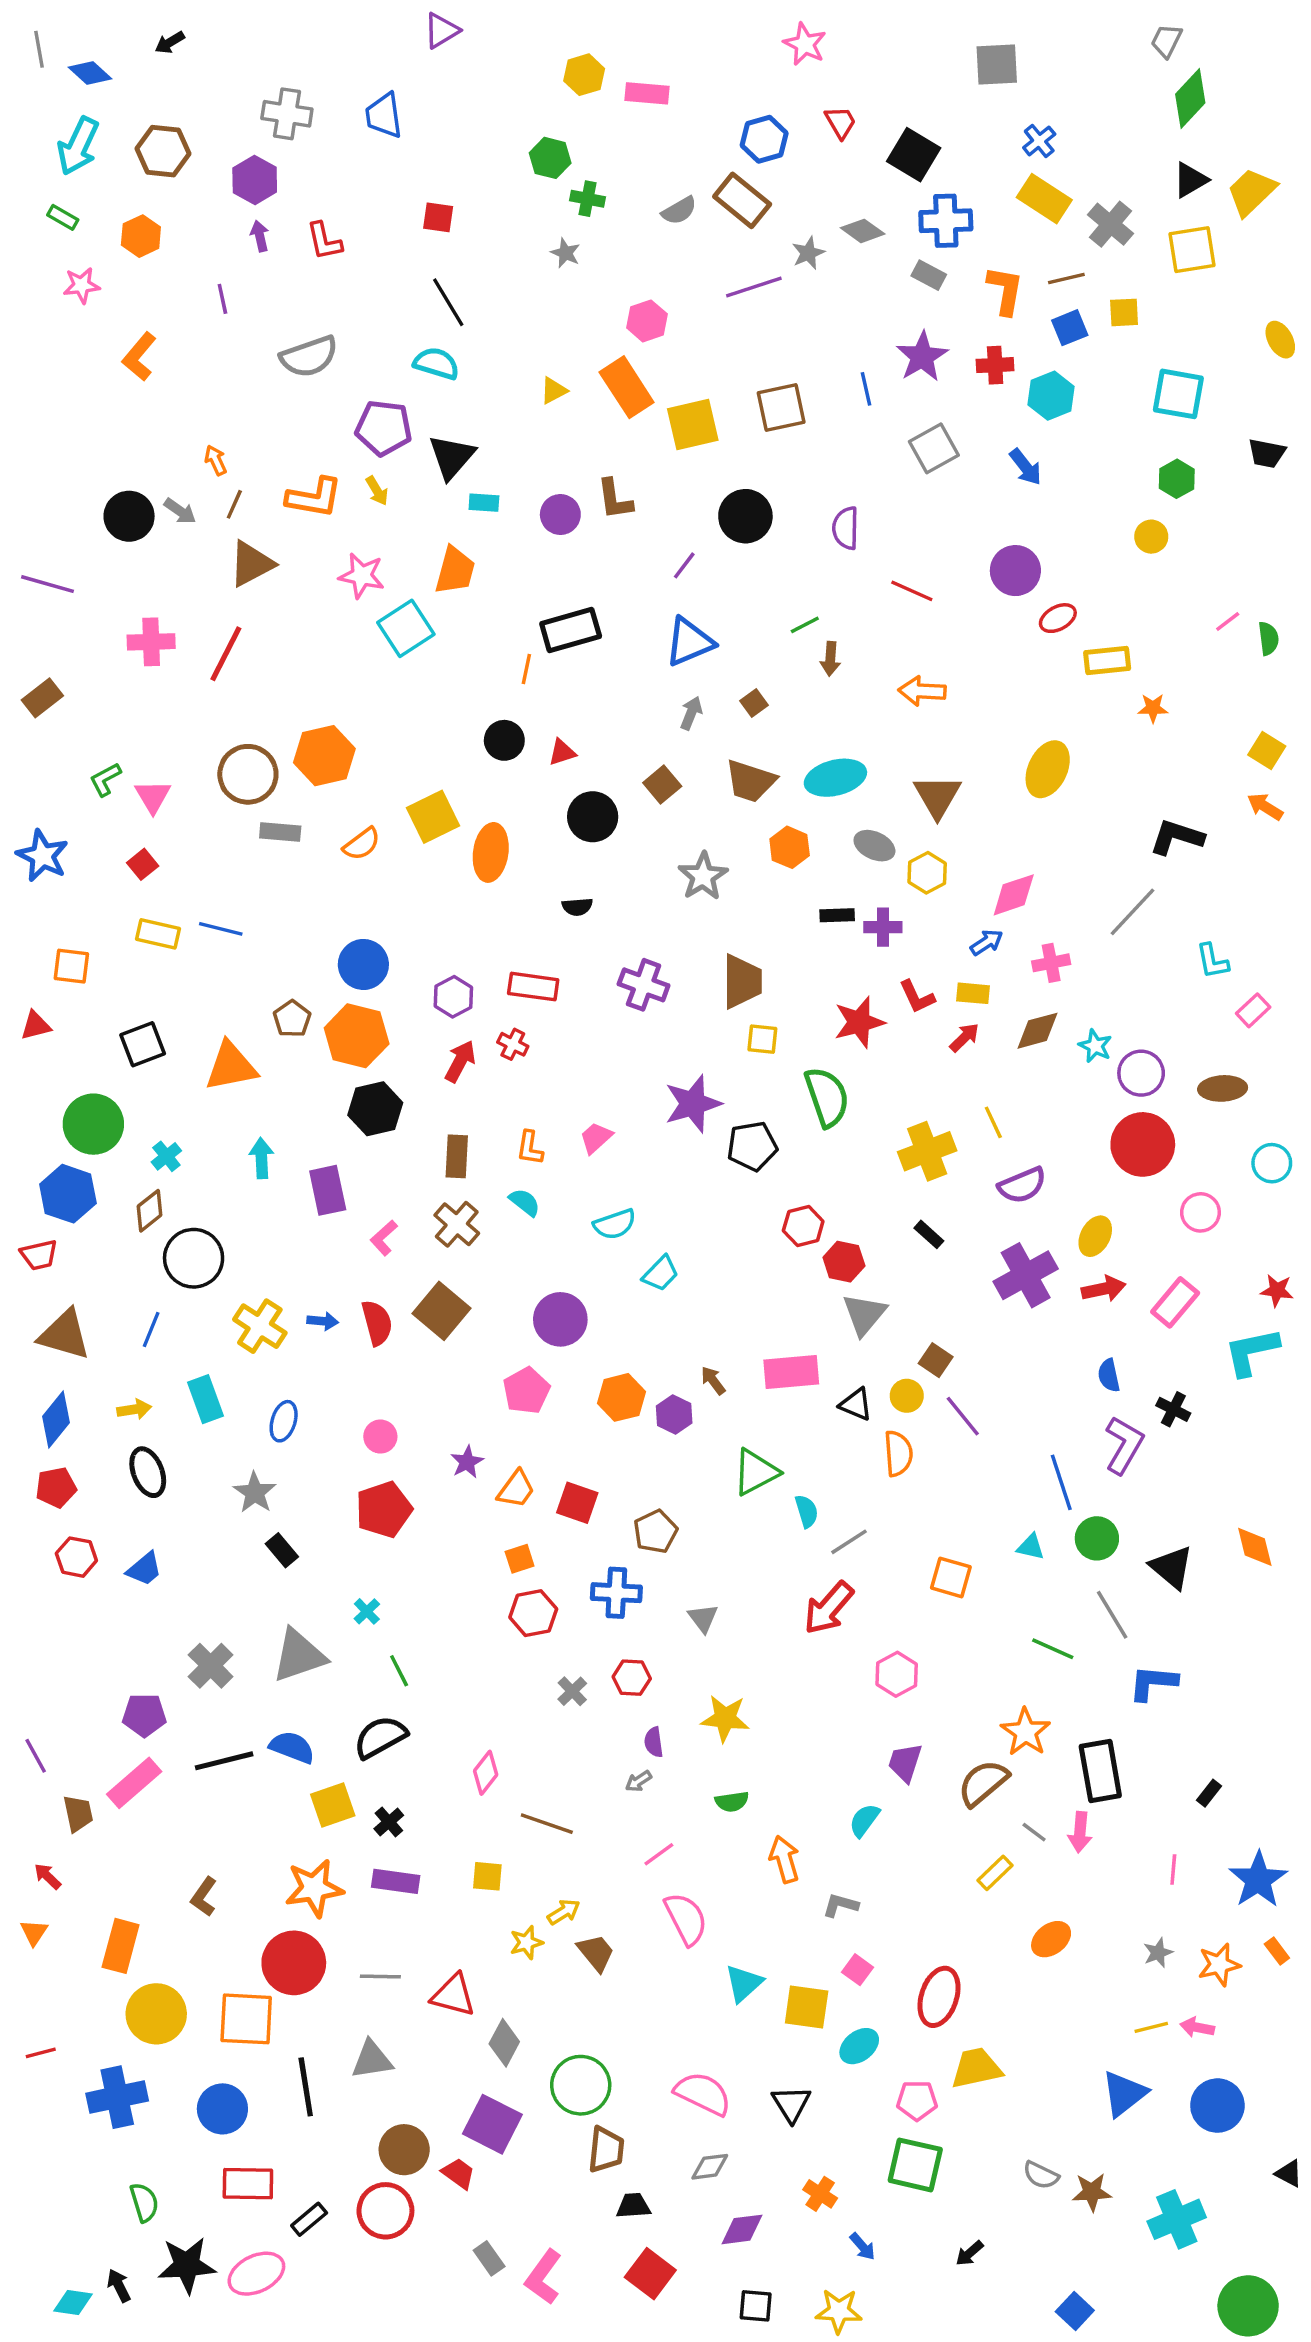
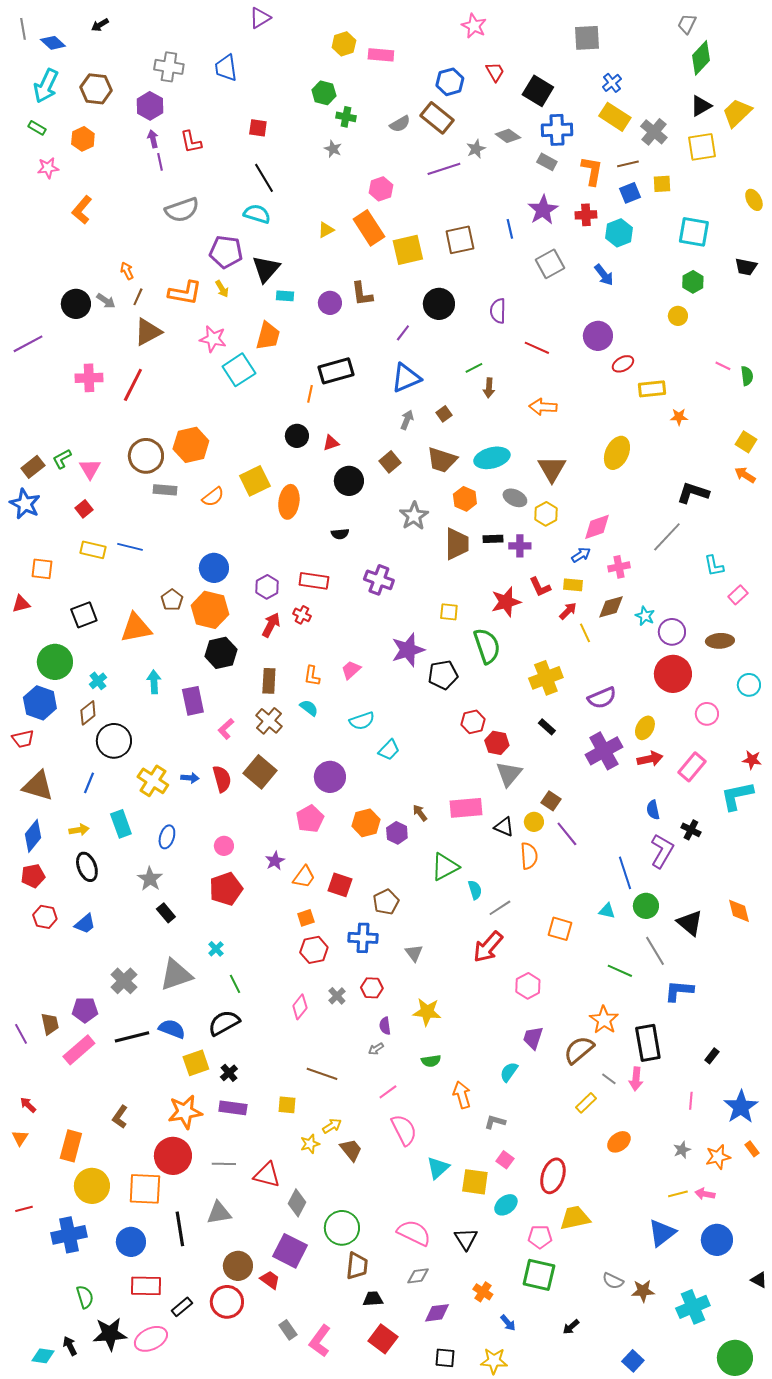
purple line: (222, 299) -> (160, 162), moved
purple line: (48, 584) -> (28, 344), turned -44
pink line: (1228, 621) -> (723, 366), turned 63
brown rectangle: (42, 698) -> (33, 467), moved
brown trapezoid: (742, 981) -> (457, 544), moved
yellow line: (993, 1122) -> (585, 633), moved
pink diamond: (486, 1773) -> (300, 1007), moved
brown trapezoid: (78, 1813) -> (50, 1024), moved

